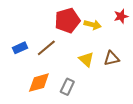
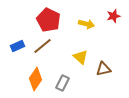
red pentagon: (67, 21) -> (48, 20), moved, turned -30
brown triangle: (112, 58) -> (103, 69), moved
orange diamond: (39, 83) -> (35, 79), turned -40

